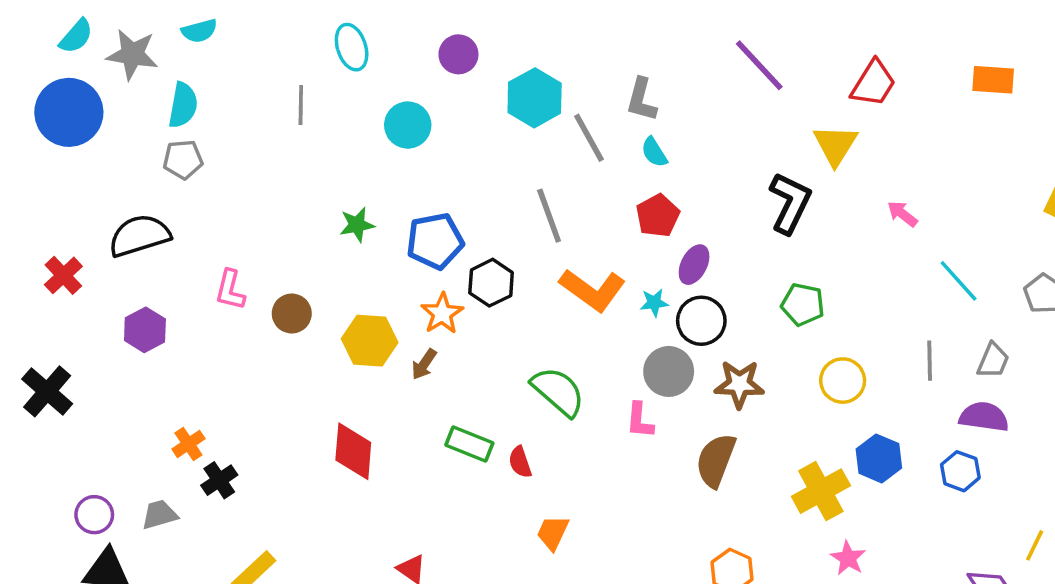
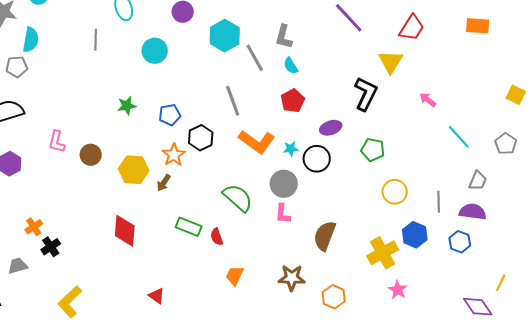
gray pentagon: (183, 159) -> (17, 67), moved
blue pentagon: (435, 241) -> (170, 115), size x0.7
purple ellipse: (694, 265) -> (331, 128), moved, turned 45
gray line: (930, 361) -> (439, 202), moved
gray circle: (669, 371) -> (284, 184), moved
brown star: (739, 384) -> (292, 278), moved

